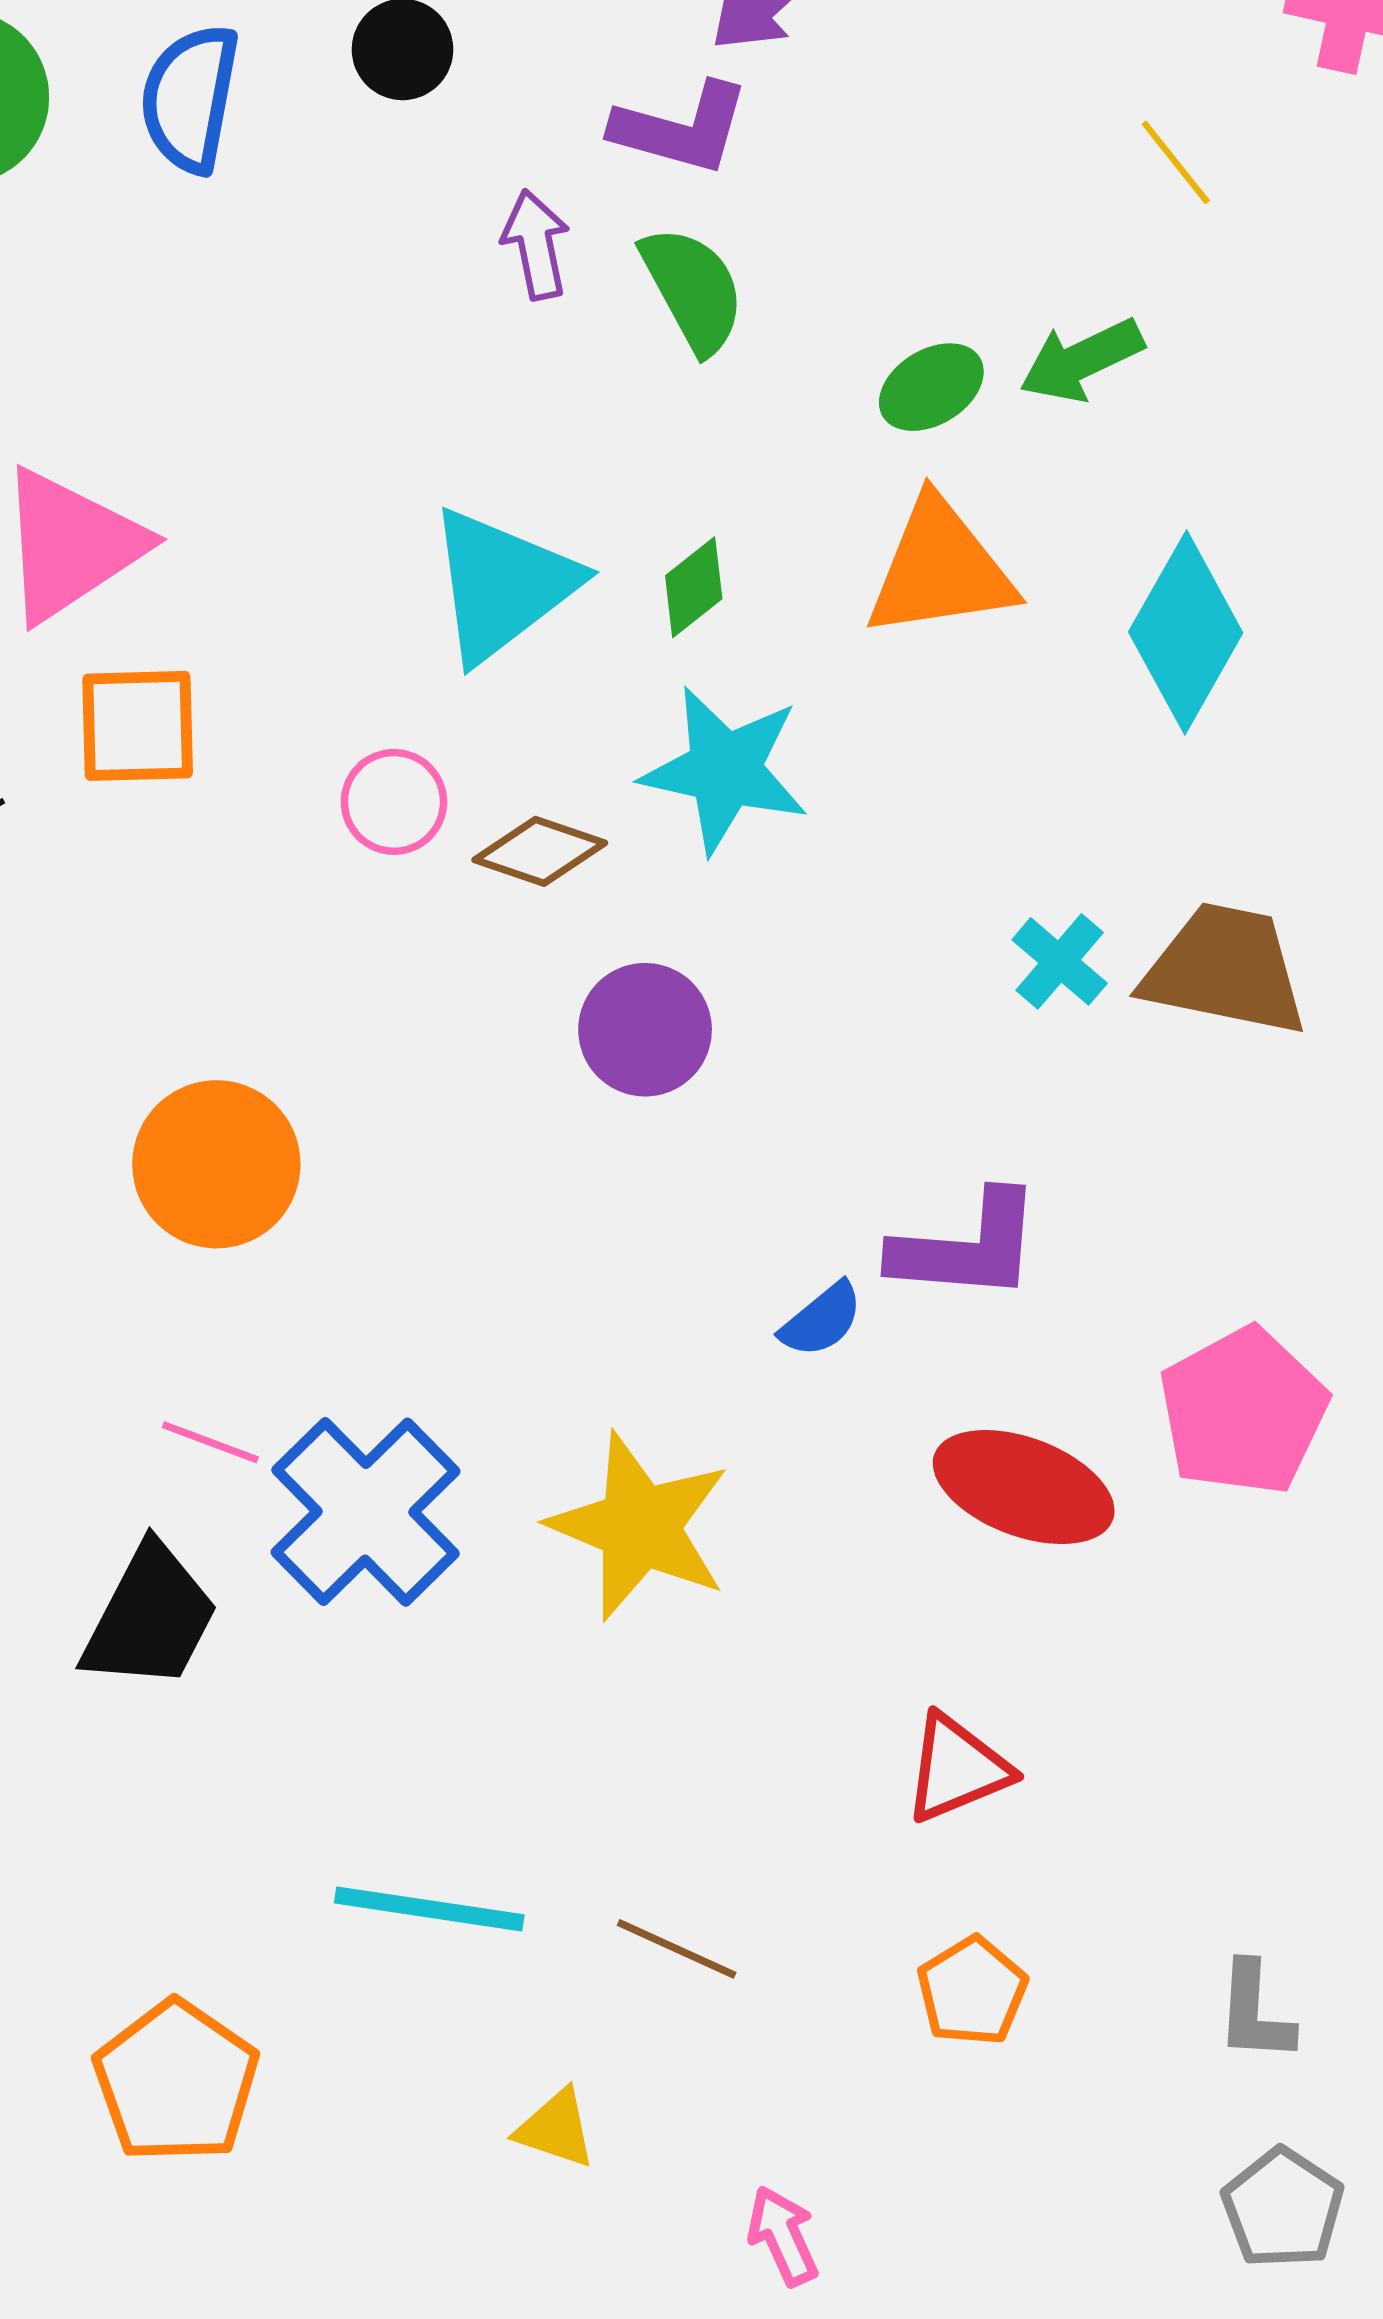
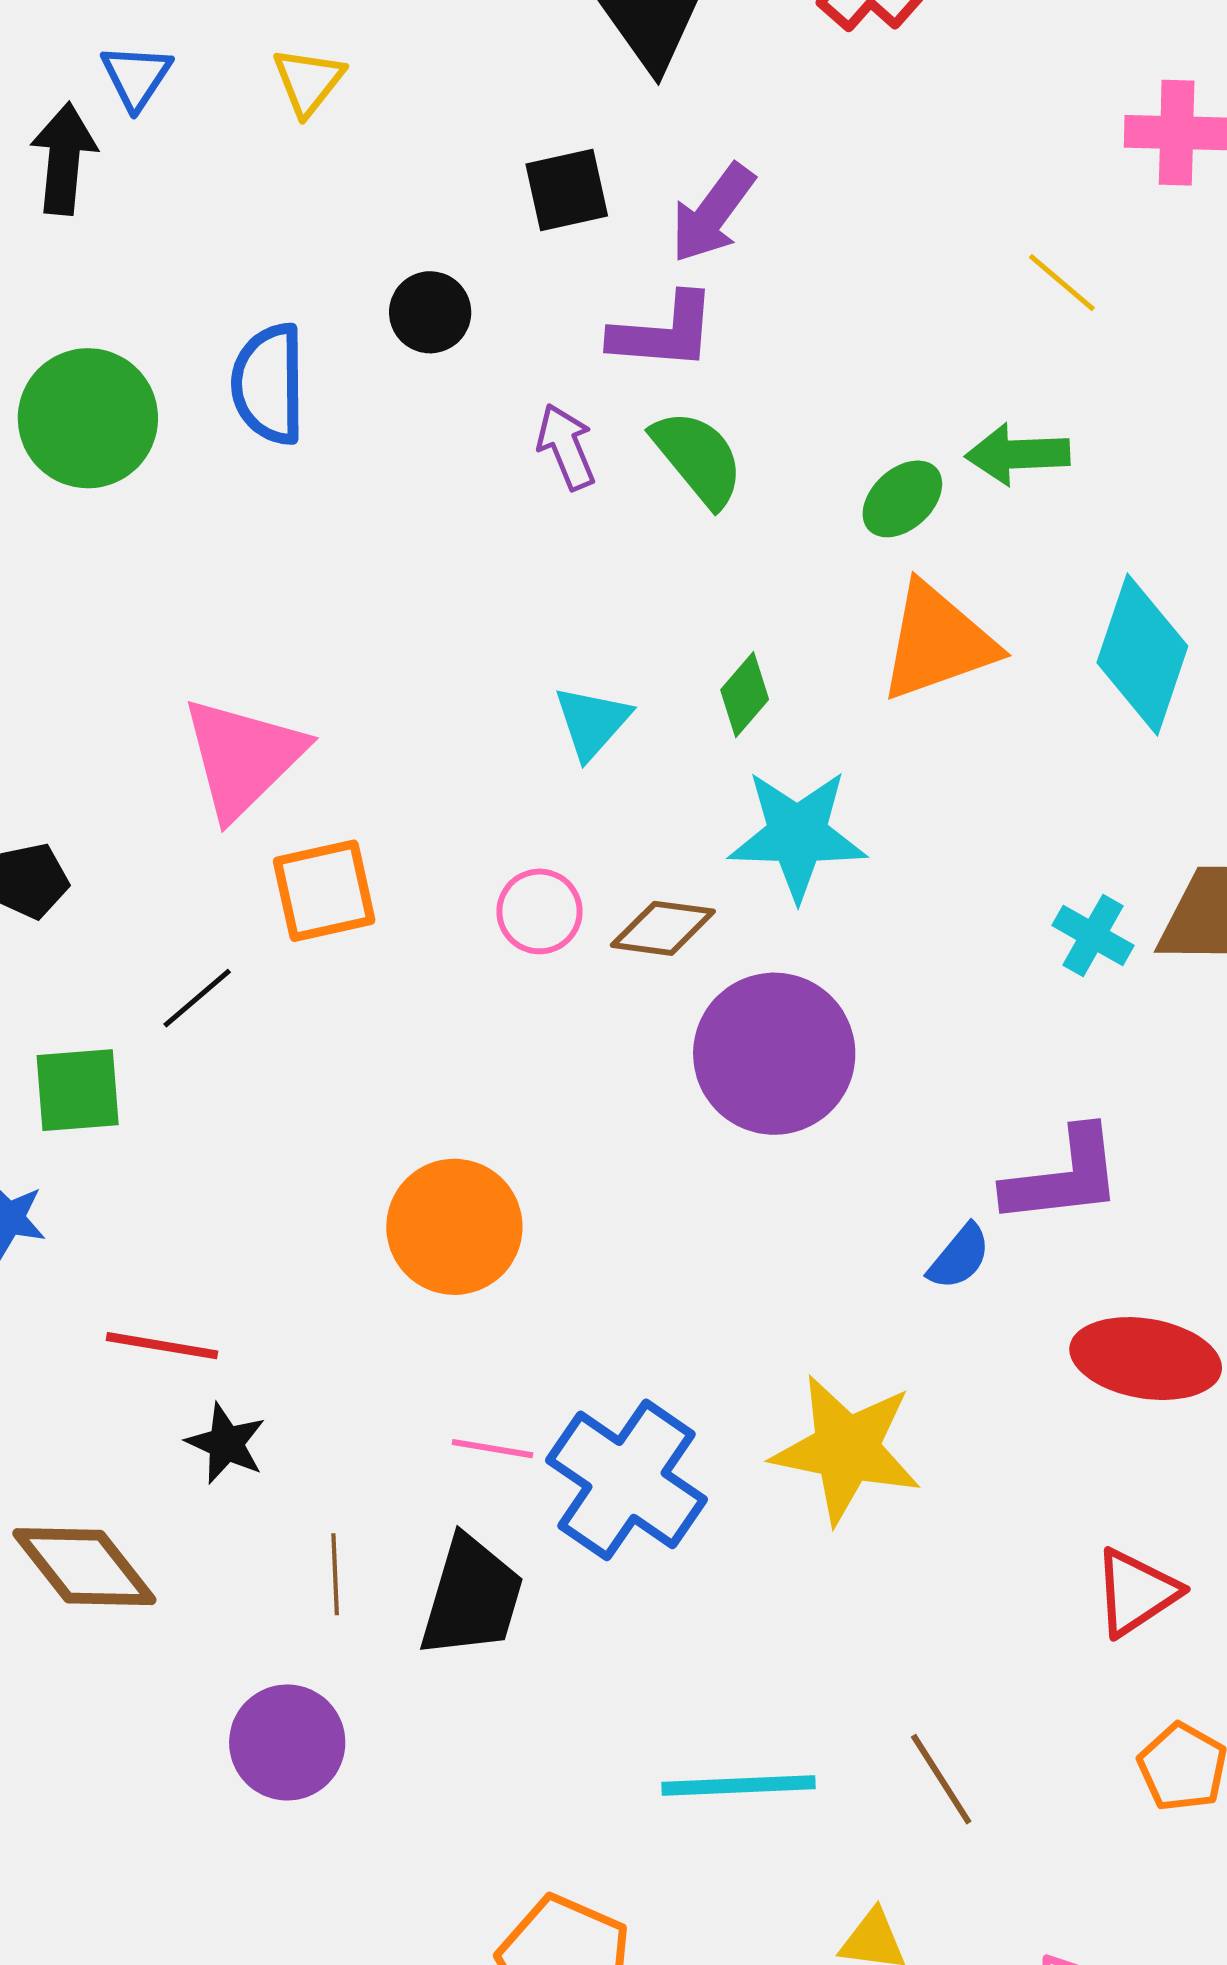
green arrow: (1082, 360) -> (1018, 454), turned 34
cyan triangle: (502, 585) -> (592, 722), size x0.6
purple circle: (645, 1030) -> (774, 1054), size x1.5
brown line: (677, 1949) -> (941, 1779), turned 44

